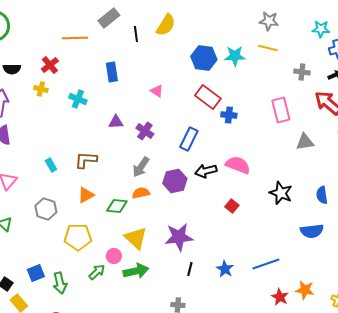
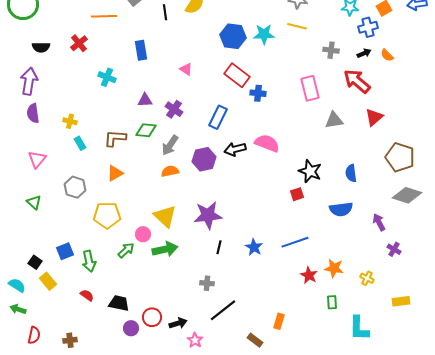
yellow cross: (41, 89) -> (70, 121), moved
green diamond: (117, 206) -> (146, 130), moved
red square: (232, 206) -> (297, 194), moved, turned 32

